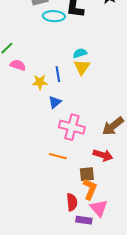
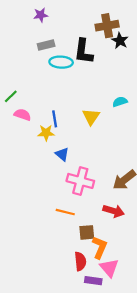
cyan semicircle: (80, 53) -> (120, 102), moved
blue line: (58, 74) -> (55, 119), moved
blue triangle: (55, 102) -> (62, 154), turned -40
brown square: (87, 174) -> (87, 232), moved

